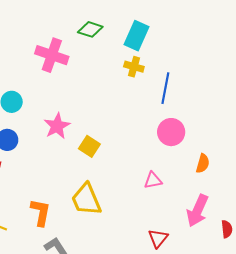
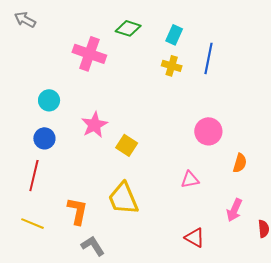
cyan rectangle: (136, 36) -> (174, 35), size x0.7
blue line: (165, 88) -> (209, 58), moved
pink arrow: (198, 211) -> (234, 210), size x0.7
red triangle: (158, 238) -> (195, 238), turned -40

